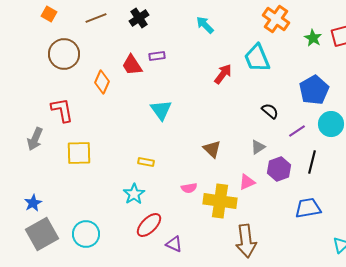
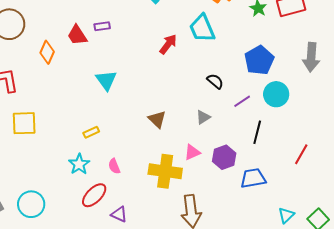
yellow rectangle: (146, 162) -> (91, 132), turned -35
purple hexagon: (279, 169) -> (224, 157), moved
pink semicircle: (189, 188) -> (114, 166), moved, turned 77

